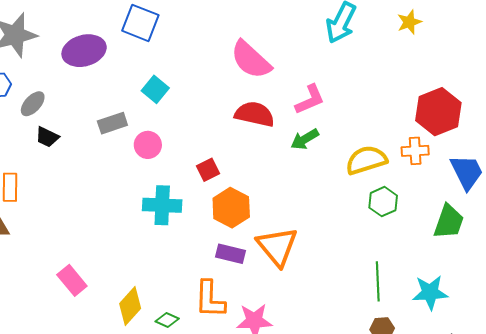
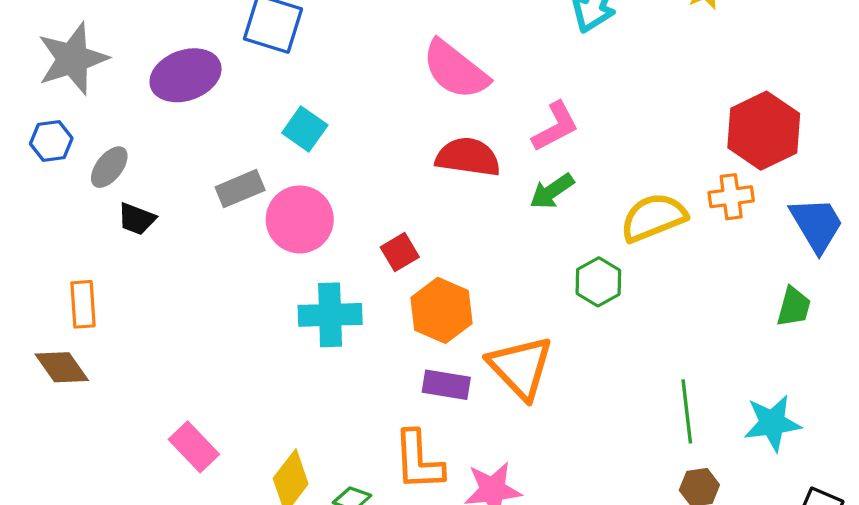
pink circle: (148, 145) -> (300, 219), size x1.5
green hexagon: (383, 202) -> (598, 282), moved
green trapezoid: (449, 222) -> (794, 307), size x0.7

